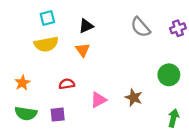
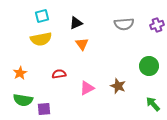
gray semicircle: (140, 27) -> (124, 24), turned -54
orange triangle: (83, 50) -> (82, 44), moved
purple square: (58, 115) -> (44, 109), moved
green arrow: (173, 118) -> (153, 104), turned -56

